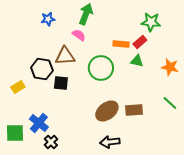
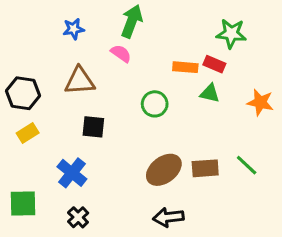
red rectangle: (140, 42) -> (214, 64), turned 64
brown triangle: (65, 56) -> (80, 81), moved
green circle: (101, 68) -> (155, 104), size x0.7
black hexagon: (42, 69) -> (23, 93), moved
green line: (170, 103) -> (247, 165), moved
blue cross: (39, 123) -> (72, 173), moved

